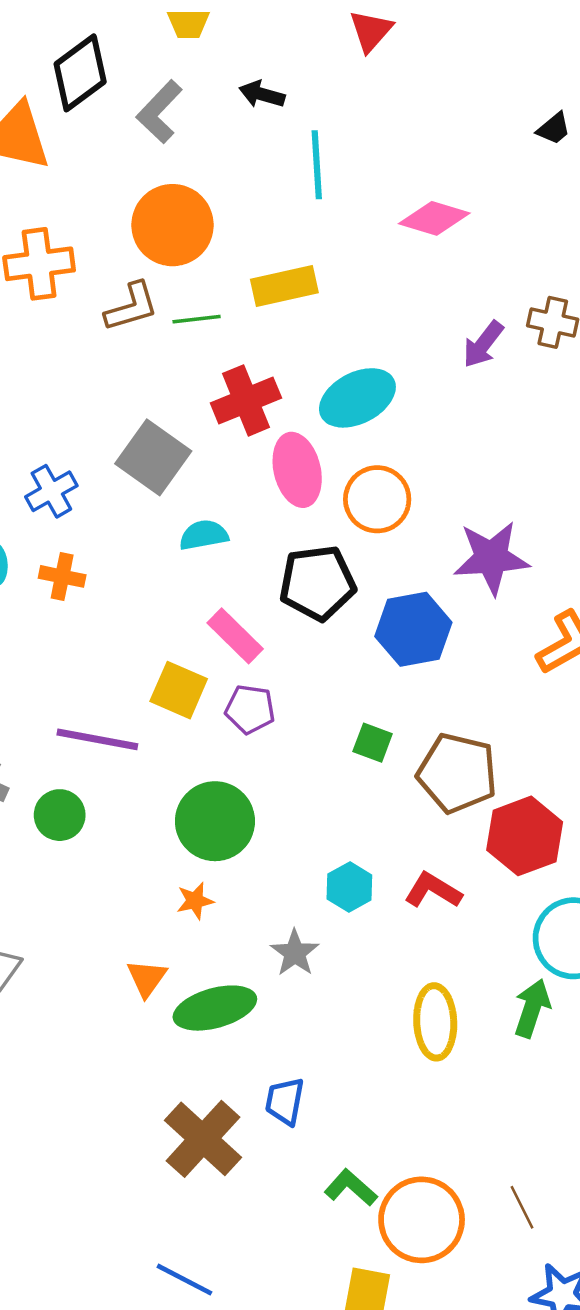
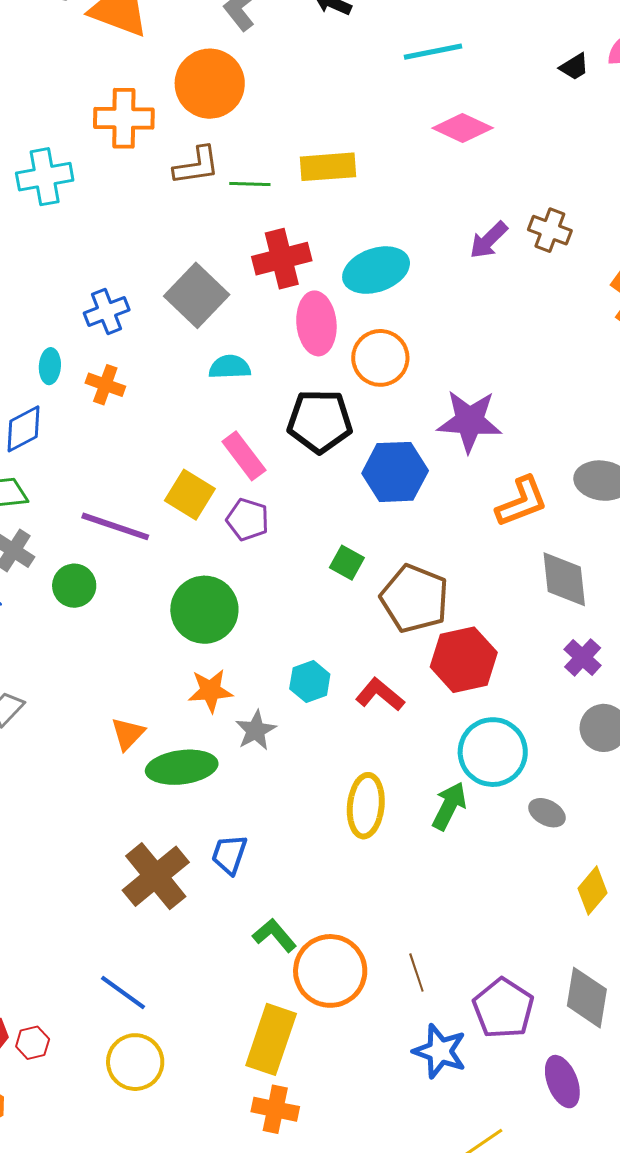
cyan line: (317, 165) -> (433, 52), moved, turned 74
orange circle: (173, 225) -> (210, 84), moved
orange star: (195, 901) -> (210, 691), moved, size x1.4

